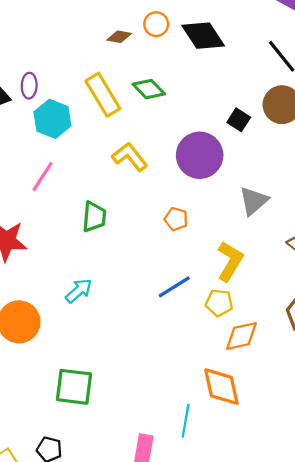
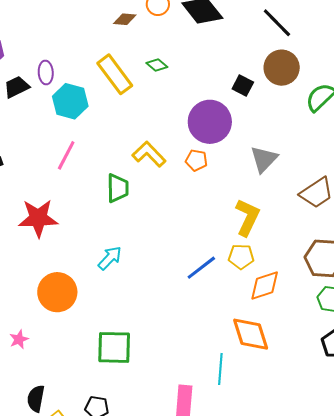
green diamond: (149, 89) -> (157, 65), size x0.7
yellow L-shape: (130, 157) -> (149, 154), moved
orange pentagon: (176, 219) -> (196, 160), moved
blue line: (174, 287) -> (201, 268), moved

